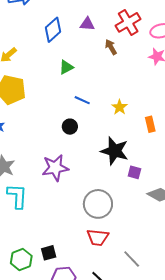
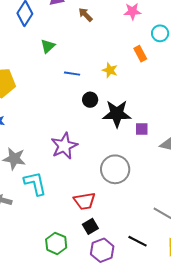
orange rectangle: (150, 124) -> (140, 54), moved
black circle: (70, 127) -> (90, 100), moved
red trapezoid: (98, 237) -> (85, 201), moved
black square: (49, 253) -> (90, 226), moved

